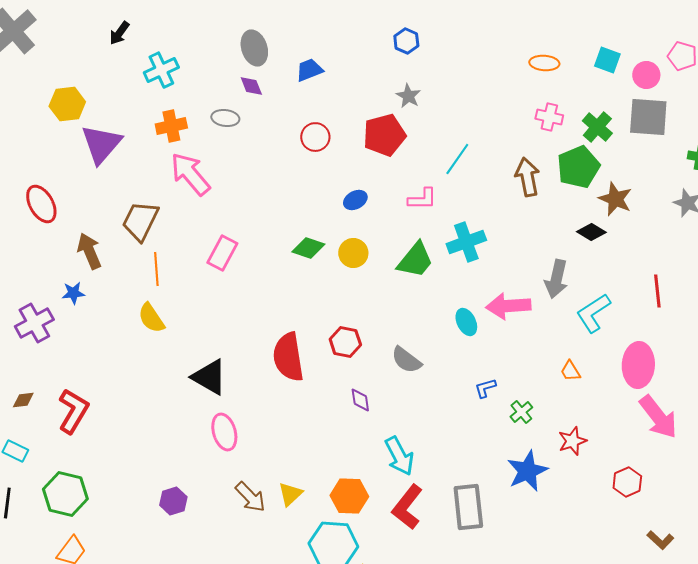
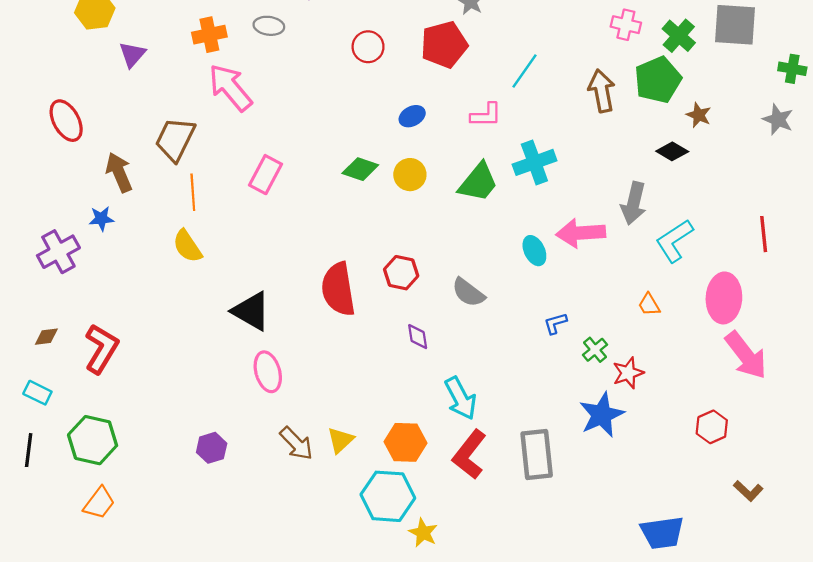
purple triangle: (101, 144) -> (132, 54), size x0.6
brown star: (615, 199) -> (699, 115), size x0.7
red line: (657, 291) -> (764, 234), moved
red star: (572, 441) -> (628, 373), moved

